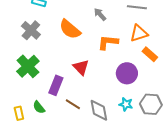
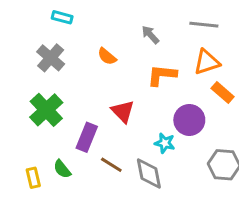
orange semicircle: (70, 29) -> (107, 56), size x0.6
cyan star: (126, 104) -> (165, 143), moved

